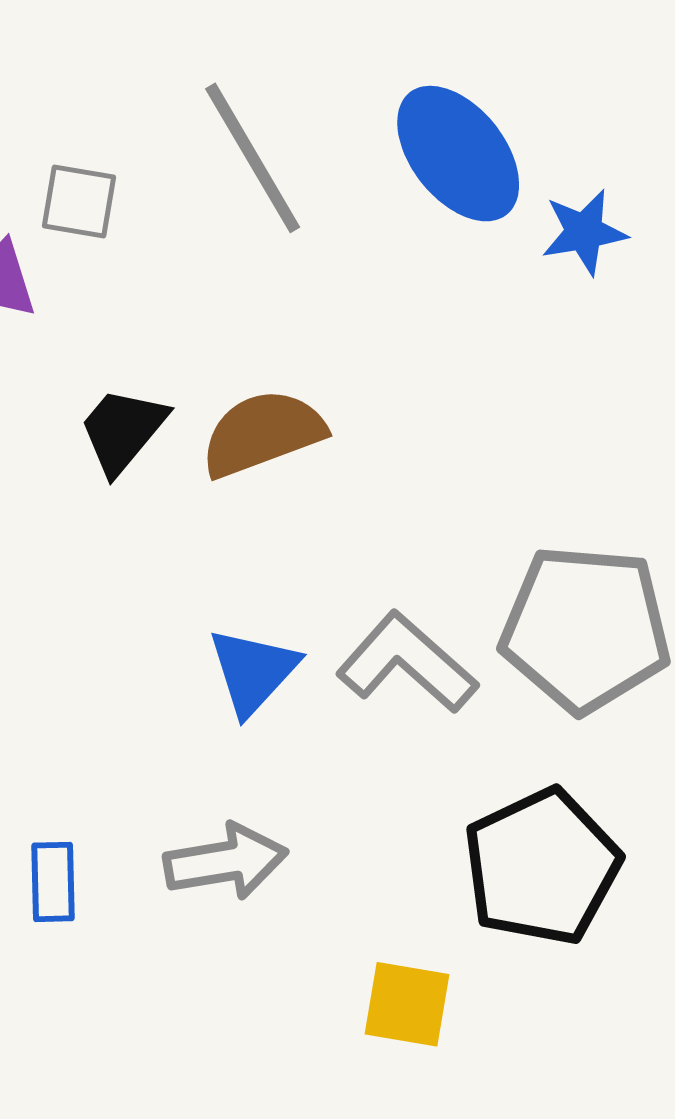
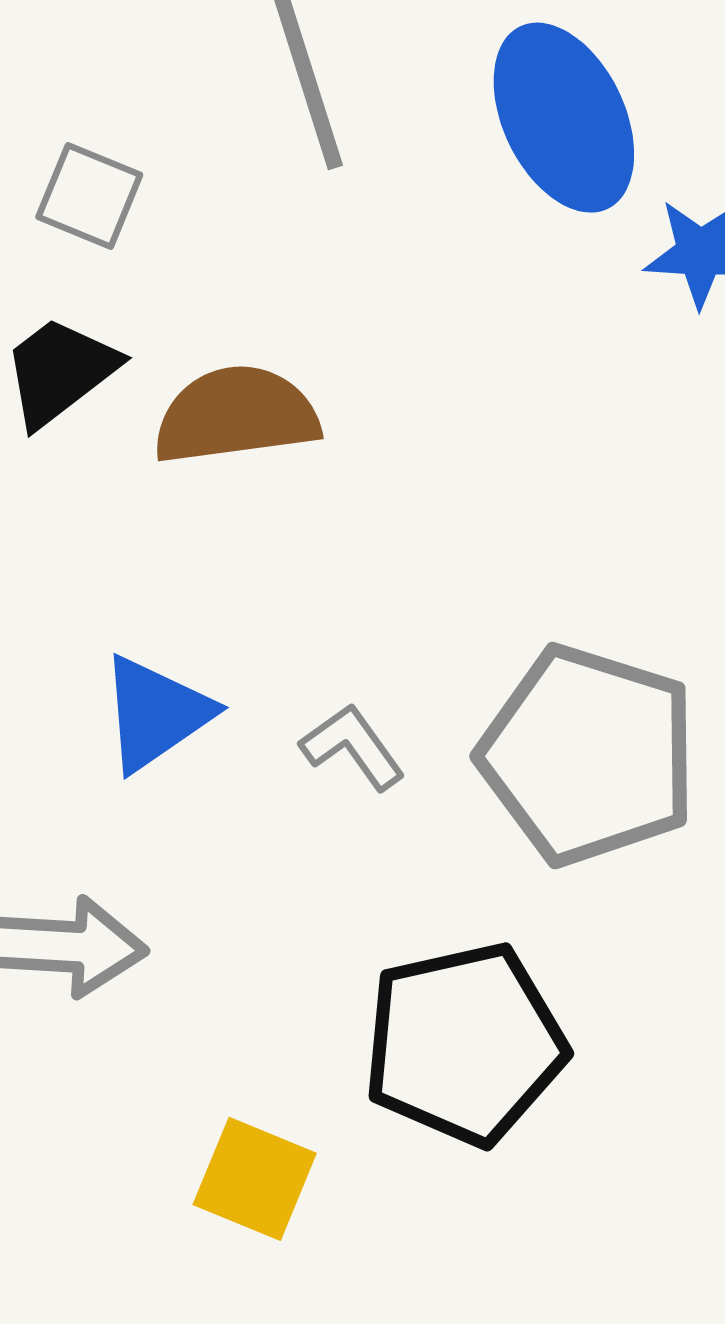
gray square: (79, 201) -> (89, 196), moved
gray L-shape: (407, 663) -> (353, 747), size x0.6

